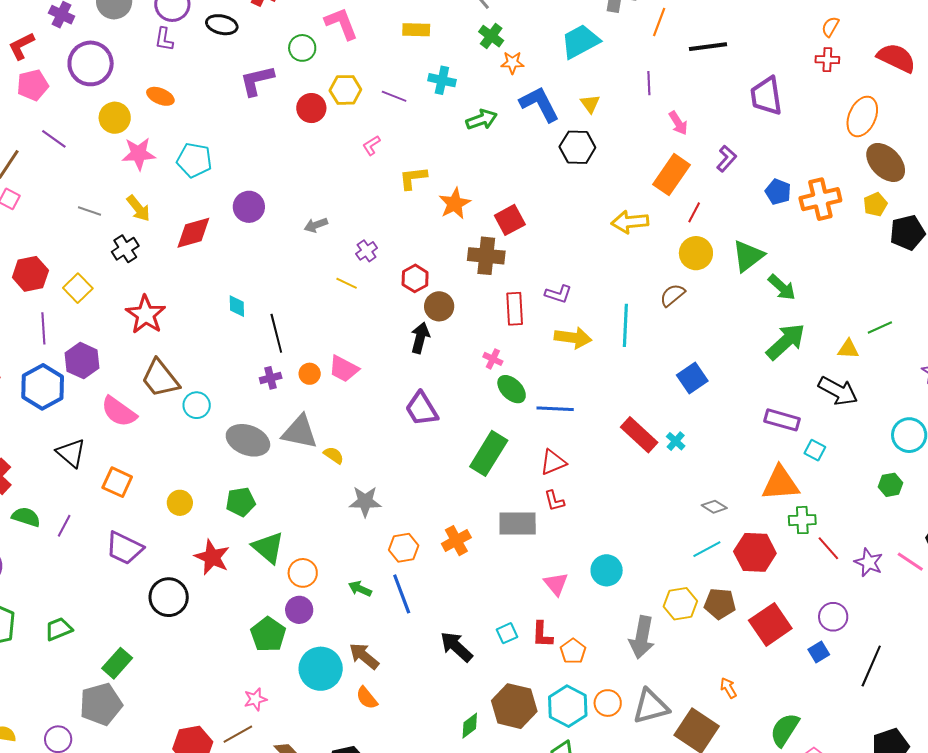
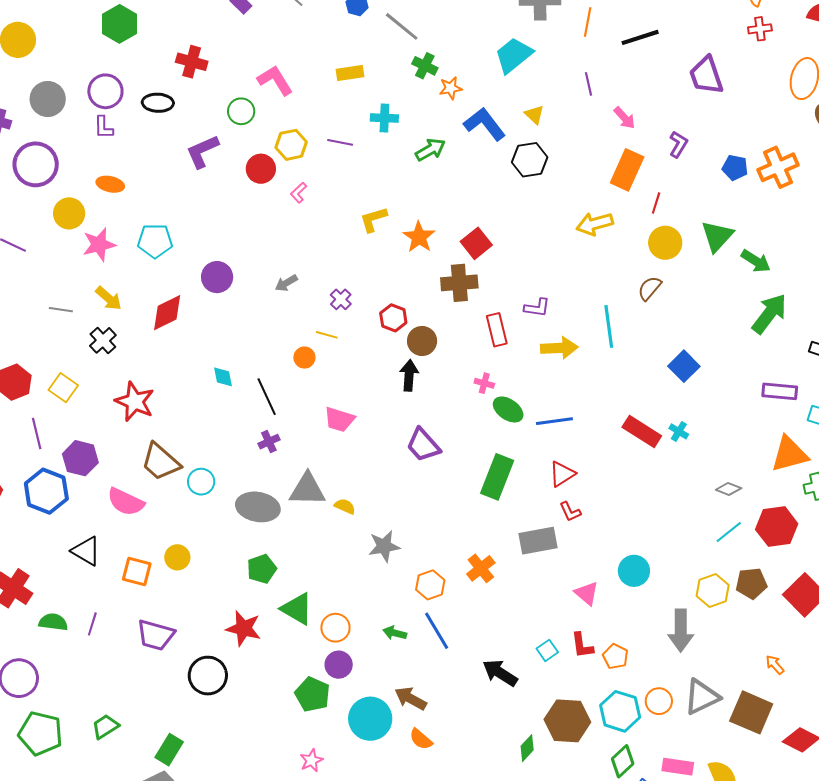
pink L-shape: (371, 145) -> (299, 193), moved
orange circle: (310, 374) -> (304, 358), moved
yellow circle: (180, 503) -> (177, 557), moved

